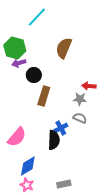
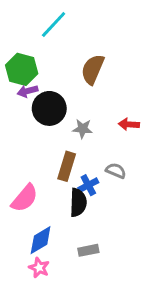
black circle: (34, 75) -> (49, 108), size x1.5
brown rectangle: (44, 96) -> (67, 166), moved
gray star: (80, 99) -> (83, 129), moved
gray rectangle: (64, 184) -> (88, 250), moved

